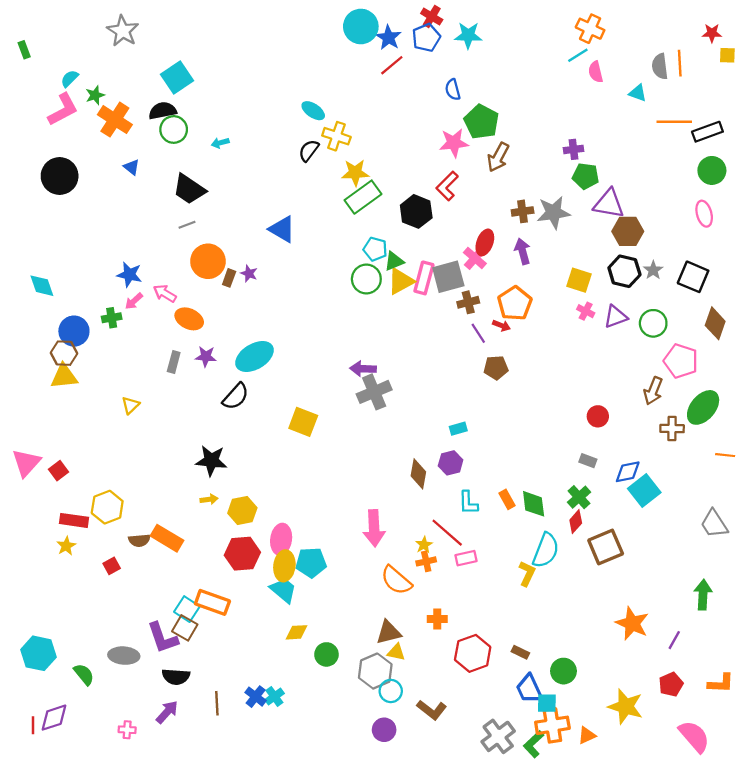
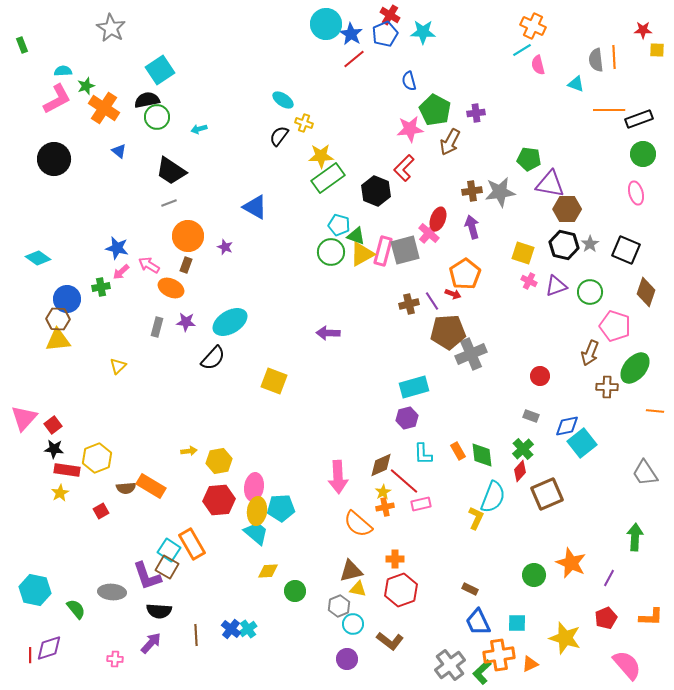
cyan semicircle: (70, 79) -> (63, 71), turned 42
yellow cross: (336, 136) -> (304, 123), size x0.7
purple cross: (573, 149) -> (476, 113), moved
green triangle: (394, 261) -> (356, 236), turned 42
brown rectangle: (229, 278) -> (186, 265), moved
cyan diamond: (42, 286) -> (38, 258), turned -35
brown cross: (468, 302) -> (409, 304), moved
brown pentagon: (496, 368) -> (448, 332), size x1.6
gray cross: (374, 392) -> (471, 354), moved
cyan rectangle: (458, 429) -> (414, 387), size x1.8
black star: (211, 461) -> (54, 449), moved, size x0.7
brown diamond: (418, 474) -> (381, 465), moved, turned 56
orange rectangle: (212, 602) -> (192, 544), turned 40
red hexagon: (473, 653) -> (401, 590), moved
gray hexagon: (375, 671) -> (339, 606), size x0.7
green circle: (563, 671) -> (534, 575), moved
cyan square: (547, 703) -> (517, 623), moved

